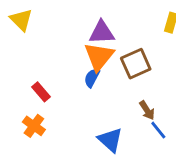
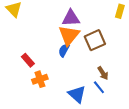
orange cross: (34, 126) -> (40, 79), moved, turned 35
blue line: (158, 130) -> (99, 87), moved

